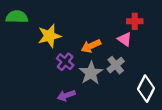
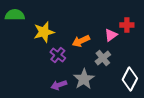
red cross: (135, 21) -> (127, 25), moved
pink triangle: (125, 39) -> (111, 35), turned 48
gray star: (91, 73) -> (84, 79), moved

